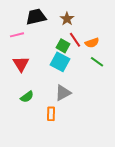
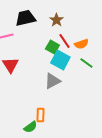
cyan square: (60, 62) -> (60, 60), moved
gray triangle: (63, 93) -> (52, 81), moved
green semicircle: (27, 97) -> (30, 127), moved

